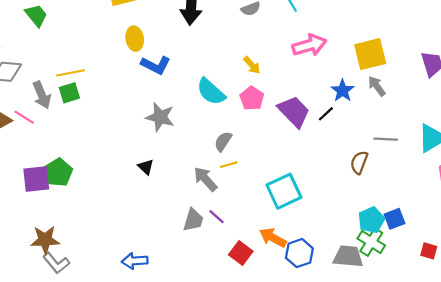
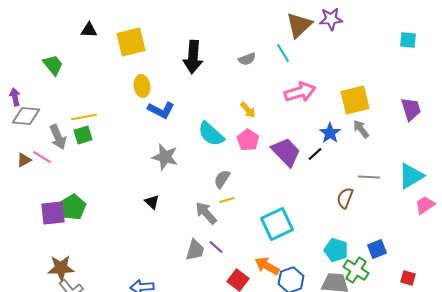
cyan pentagon: (371, 220) -> (336, 250), moved, turned -30

